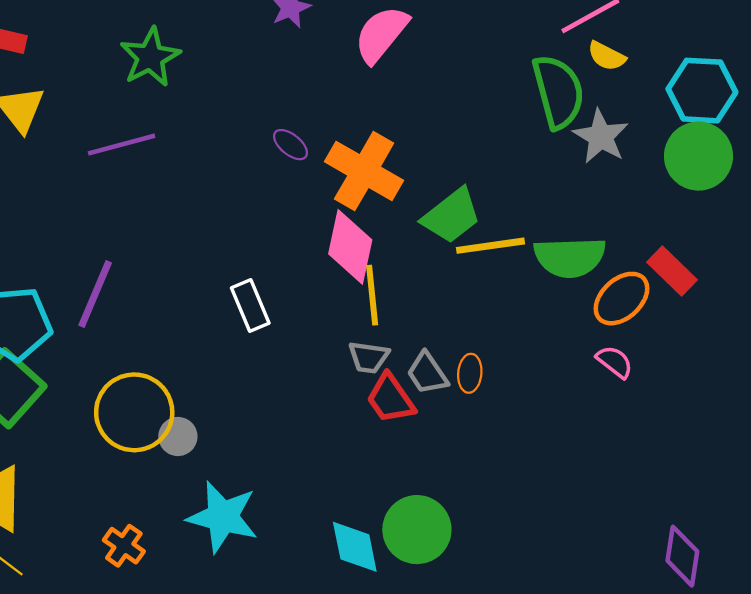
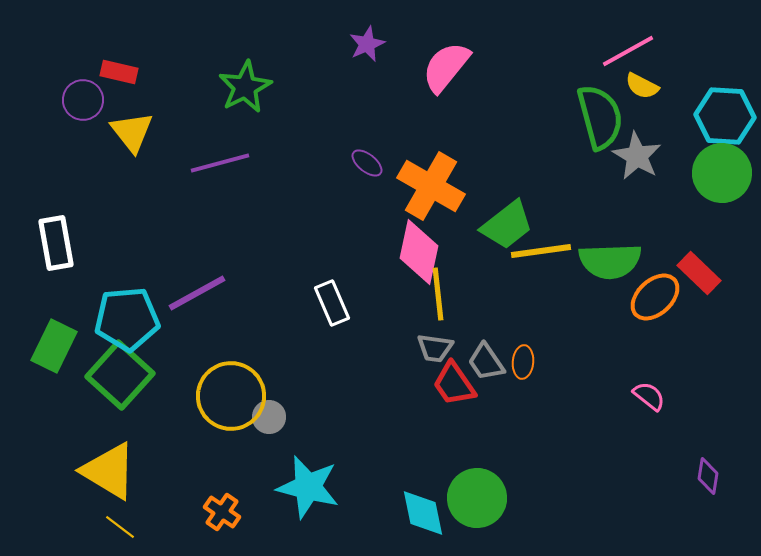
purple line: (95, 294) -> (197, 293), turned 38
pink semicircle: (615, 362) -> (649, 396), moved
purple diamond: (682, 556) -> (708, 476), moved, size x0.7

